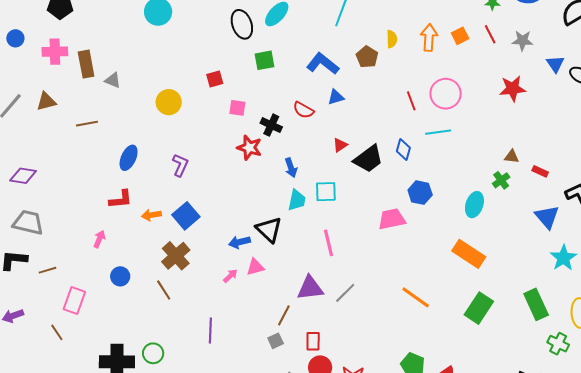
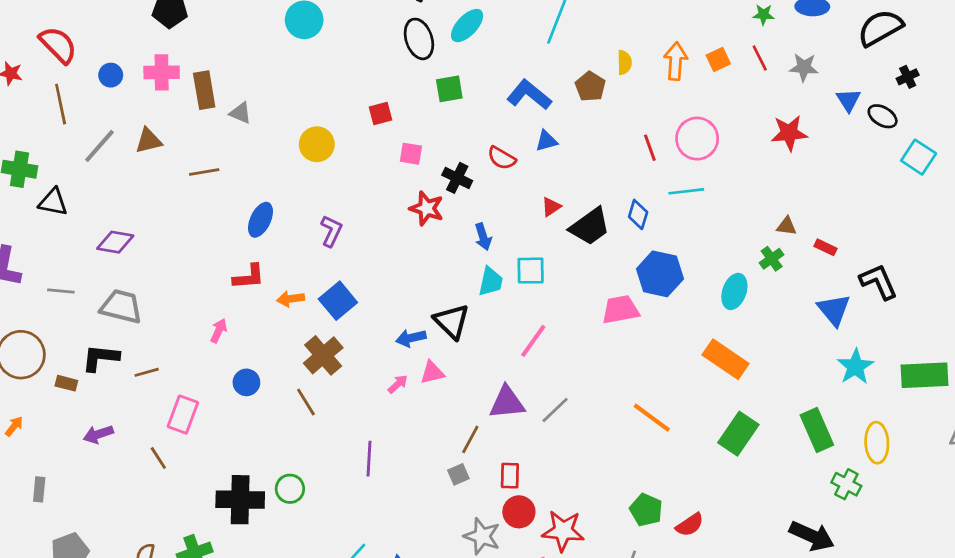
blue circle: (15, 38) -> (111, 75), moved
blue hexagon: (420, 193) -> (660, 274), size x1.4
pink line: (329, 243) -> (533, 341), turned 48

